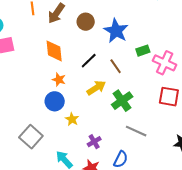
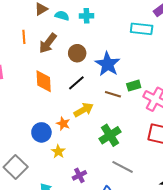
black line: (89, 61) -> (76, 83), moved
brown line: (116, 66) -> (113, 94), moved, turned -42
orange star: (59, 80) -> (63, 124), moved
yellow arrow: (96, 88) -> (84, 110), moved

